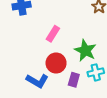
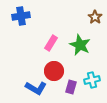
green star: (85, 50) -> (80, 45), moved

